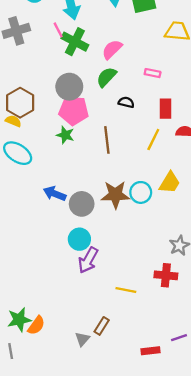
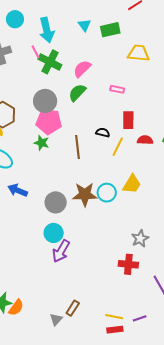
black semicircle: (126, 102) -> (103, 133), moved
blue arrow: (55, 194) -> (18, 190), moved
yellow line: (126, 290) -> (114, 317), moved

